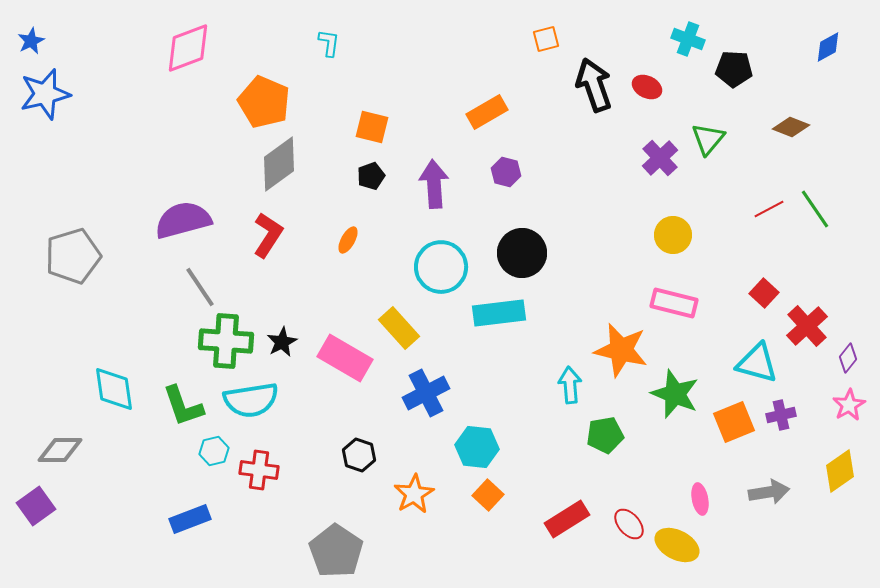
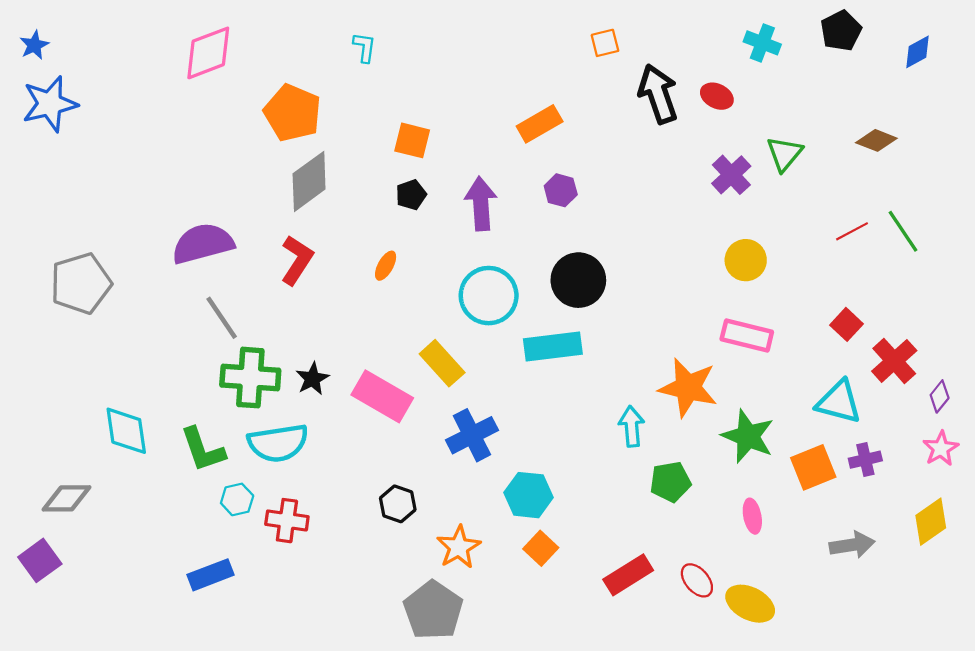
black pentagon: (734, 69) -> (841, 31), moved, turned -30
pink ellipse: (700, 499) -> (752, 516), moved
gray pentagon: (336, 551) -> (433, 610), moved

